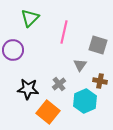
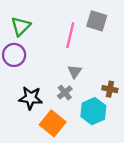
green triangle: (30, 18) -> (21, 26), moved
gray square: (98, 45) -> (97, 21), moved
gray triangle: (80, 65) -> (75, 72), moved

